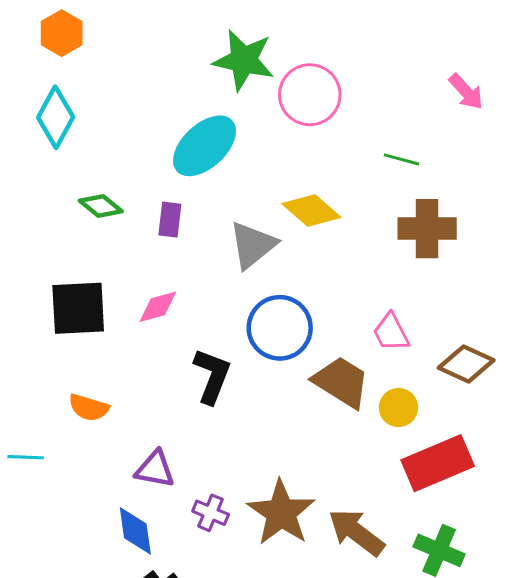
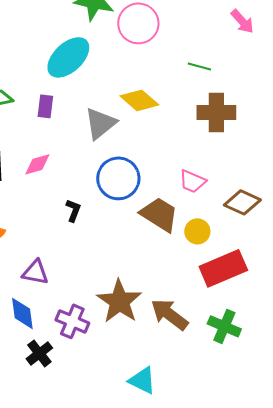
pink trapezoid: (391, 332) -> (192, 181), turned -40
black L-shape: (212, 376) -> (73, 210), size x0.6
purple cross: (211, 513) -> (72, 321), moved, size x1.4

